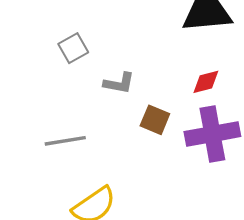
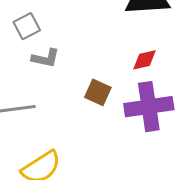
gray L-shape: (119, 83) -> (46, 58), moved

